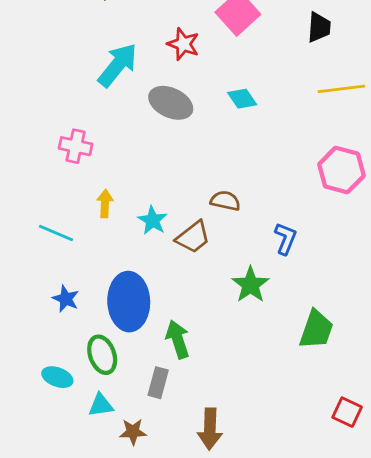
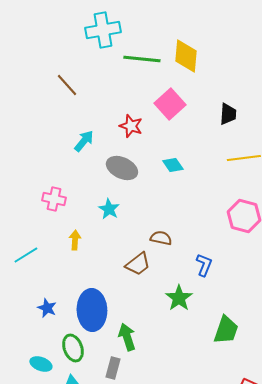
cyan arrow: (118, 65) -> (84, 141), size x0.7
cyan star: (153, 220) -> (109, 209), moved
cyan line: (56, 233) -> (26, 255), moved, turned -55

